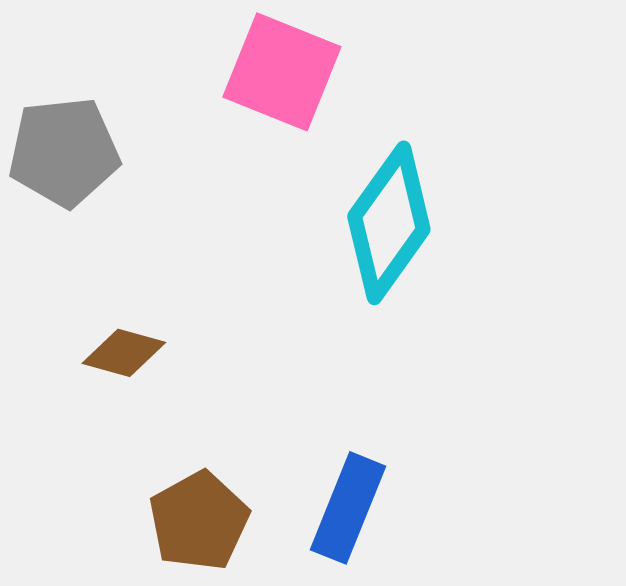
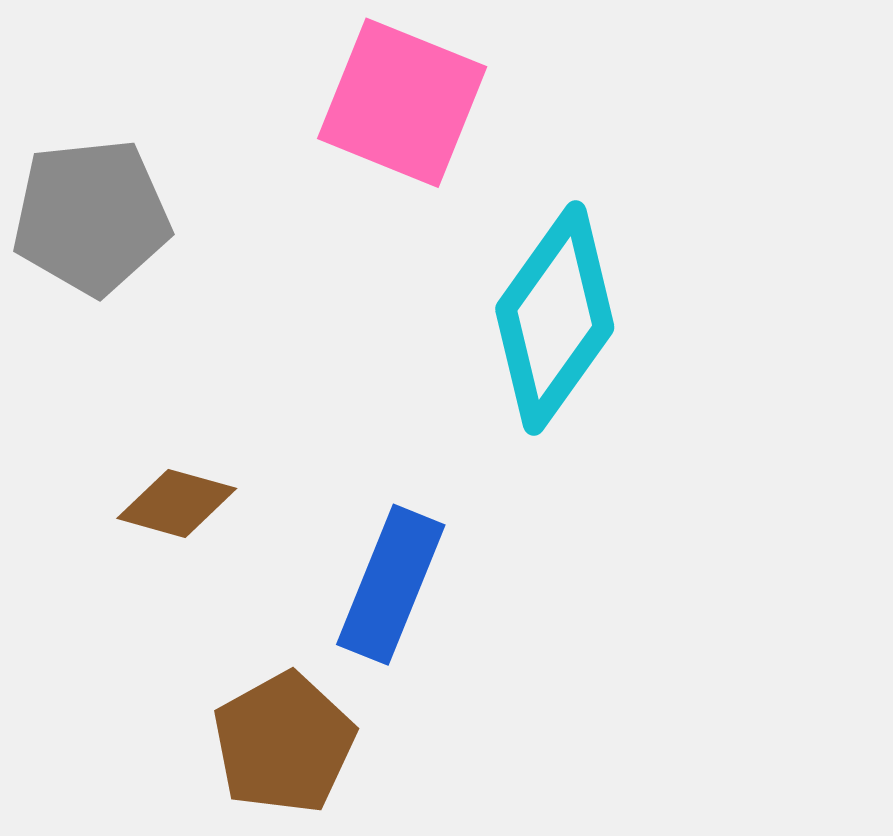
blue rectangle: (348, 508) -> (391, 585), moved

